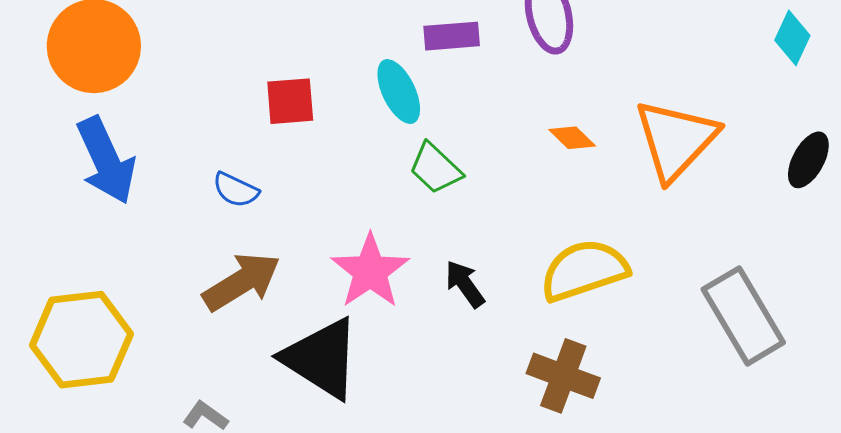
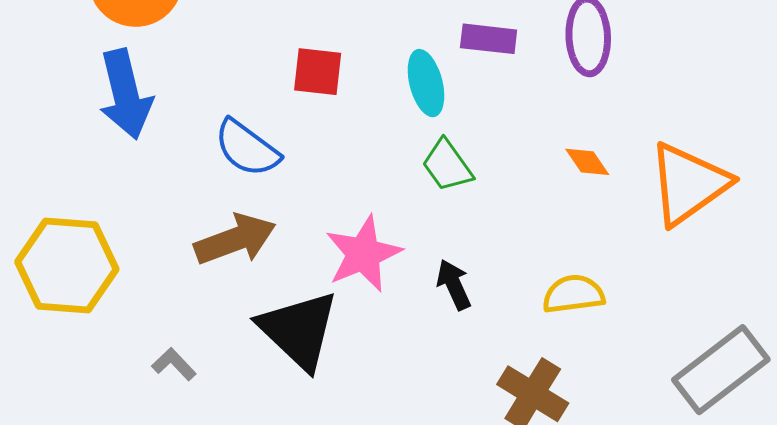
blue semicircle: (236, 190) -> (247, 148), size x1.5
yellow semicircle: (584, 270) -> (573, 294), size x0.7
gray rectangle: (743, 316) -> (721, 370), turned 72

